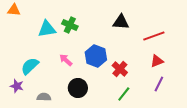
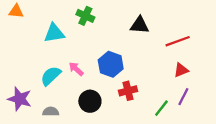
green cross: (70, 25) -> (85, 16), moved
cyan semicircle: (30, 66) -> (51, 76), moved
red cross: (120, 69) -> (128, 91), moved, turned 35
purple star: (17, 86) -> (20, 99), size x1.5
green line: (124, 94) -> (161, 108), moved

